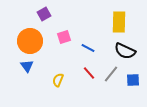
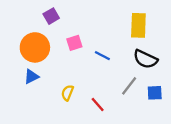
blue triangle: (27, 66) -> (31, 77), turned 40
red line: (89, 73) -> (98, 104), moved

